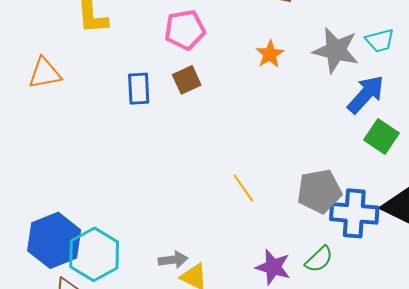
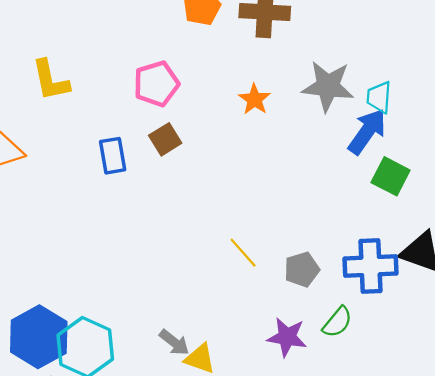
cyan trapezoid: (380, 40) -> (379, 97), moved, turned 116
gray pentagon: (319, 191) -> (302, 270), moved, size x0.7
gray arrow: (173, 260) -> (174, 342), turned 52

